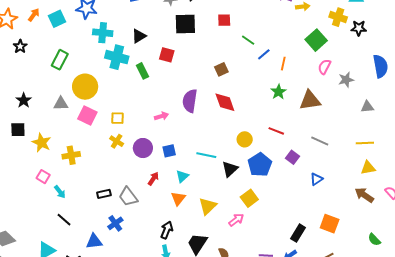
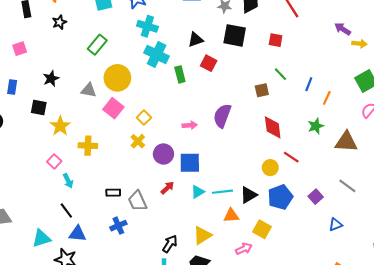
black triangle: (139, 36) -> (195, 40), moved
green line: (248, 40) -> (281, 74), moved
blue line: (264, 54) -> (309, 84), turned -40
red diamond: (225, 102) -> (273, 127), moved
yellow square: (118, 118) -> (144, 118), turned 32
red line: (276, 131) -> (291, 157), moved
blue square: (169, 151) -> (190, 163), size x1.5
cyan line: (206, 155) -> (222, 192), moved, turned -30
orange triangle: (178, 198) -> (231, 216), moved, turned 35
yellow square: (249, 198) -> (262, 229), turned -36
yellow triangle: (208, 206) -> (202, 235), moved
blue triangle: (94, 241) -> (77, 234), moved

